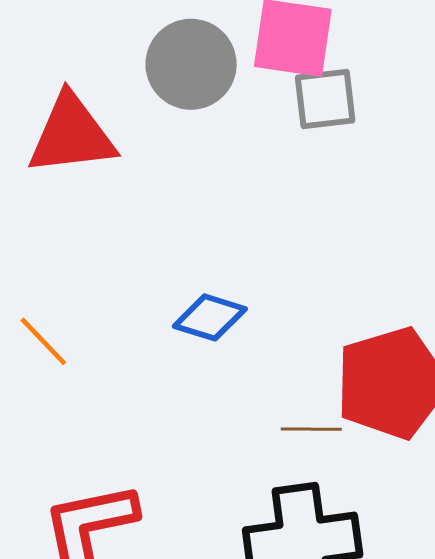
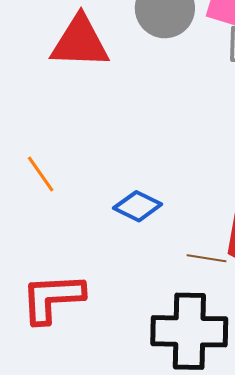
blue diamond: (210, 317) -> (138, 206), moved

